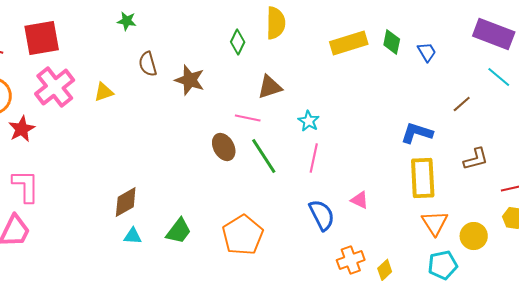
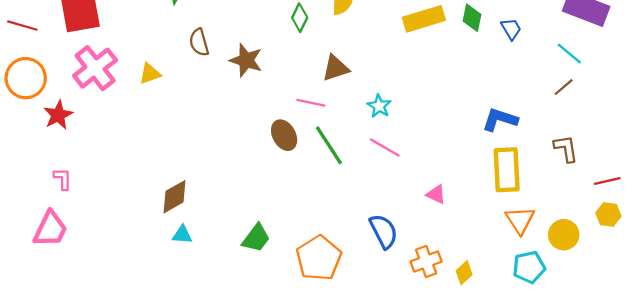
cyan line: (499, 77) -> (569, 54), moved
brown line: (462, 104) -> (564, 87), moved
pink line: (314, 158) -> (385, 147), turned -72
brown L-shape: (476, 159) -> (566, 149), turned -84
pink L-shape: (26, 186) -> (63, 179), size x0.6
blue semicircle: (322, 215) -> (384, 231), moved
green trapezoid: (179, 231) -> (256, 238), moved
orange pentagon: (243, 235) -> (319, 258), moved

